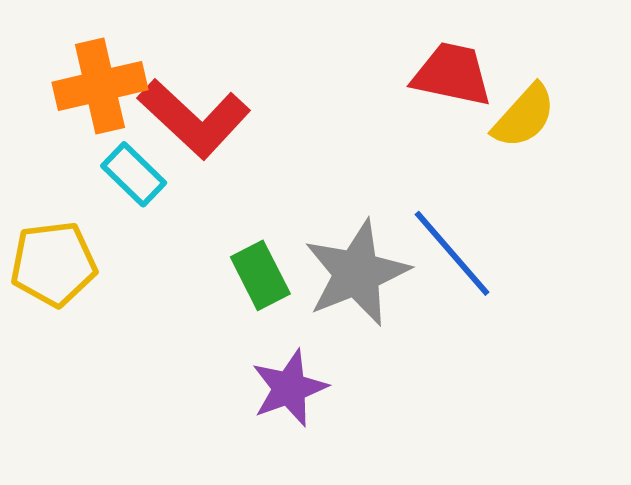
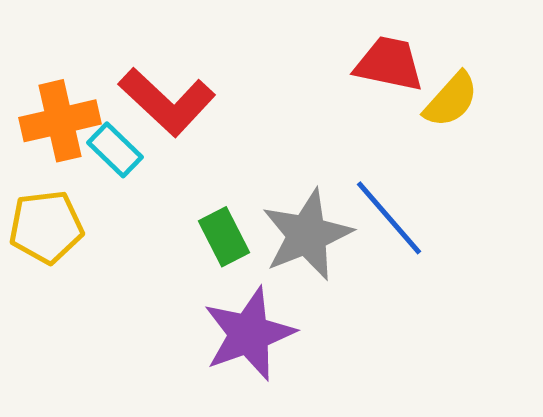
orange cross: (100, 86) -> (60, 121), moved
purple star: (289, 388) -> (249, 334), size x1.4

